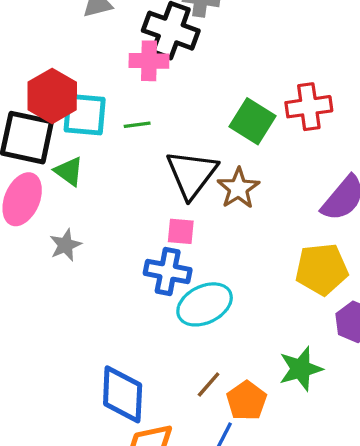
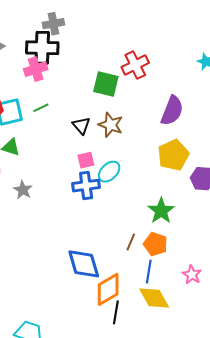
black triangle: (192, 174) -> (81, 126), size x0.6
cyan ellipse: (205, 304) -> (109, 172), moved, size x0.7
green star: (301, 369) -> (161, 211), moved

